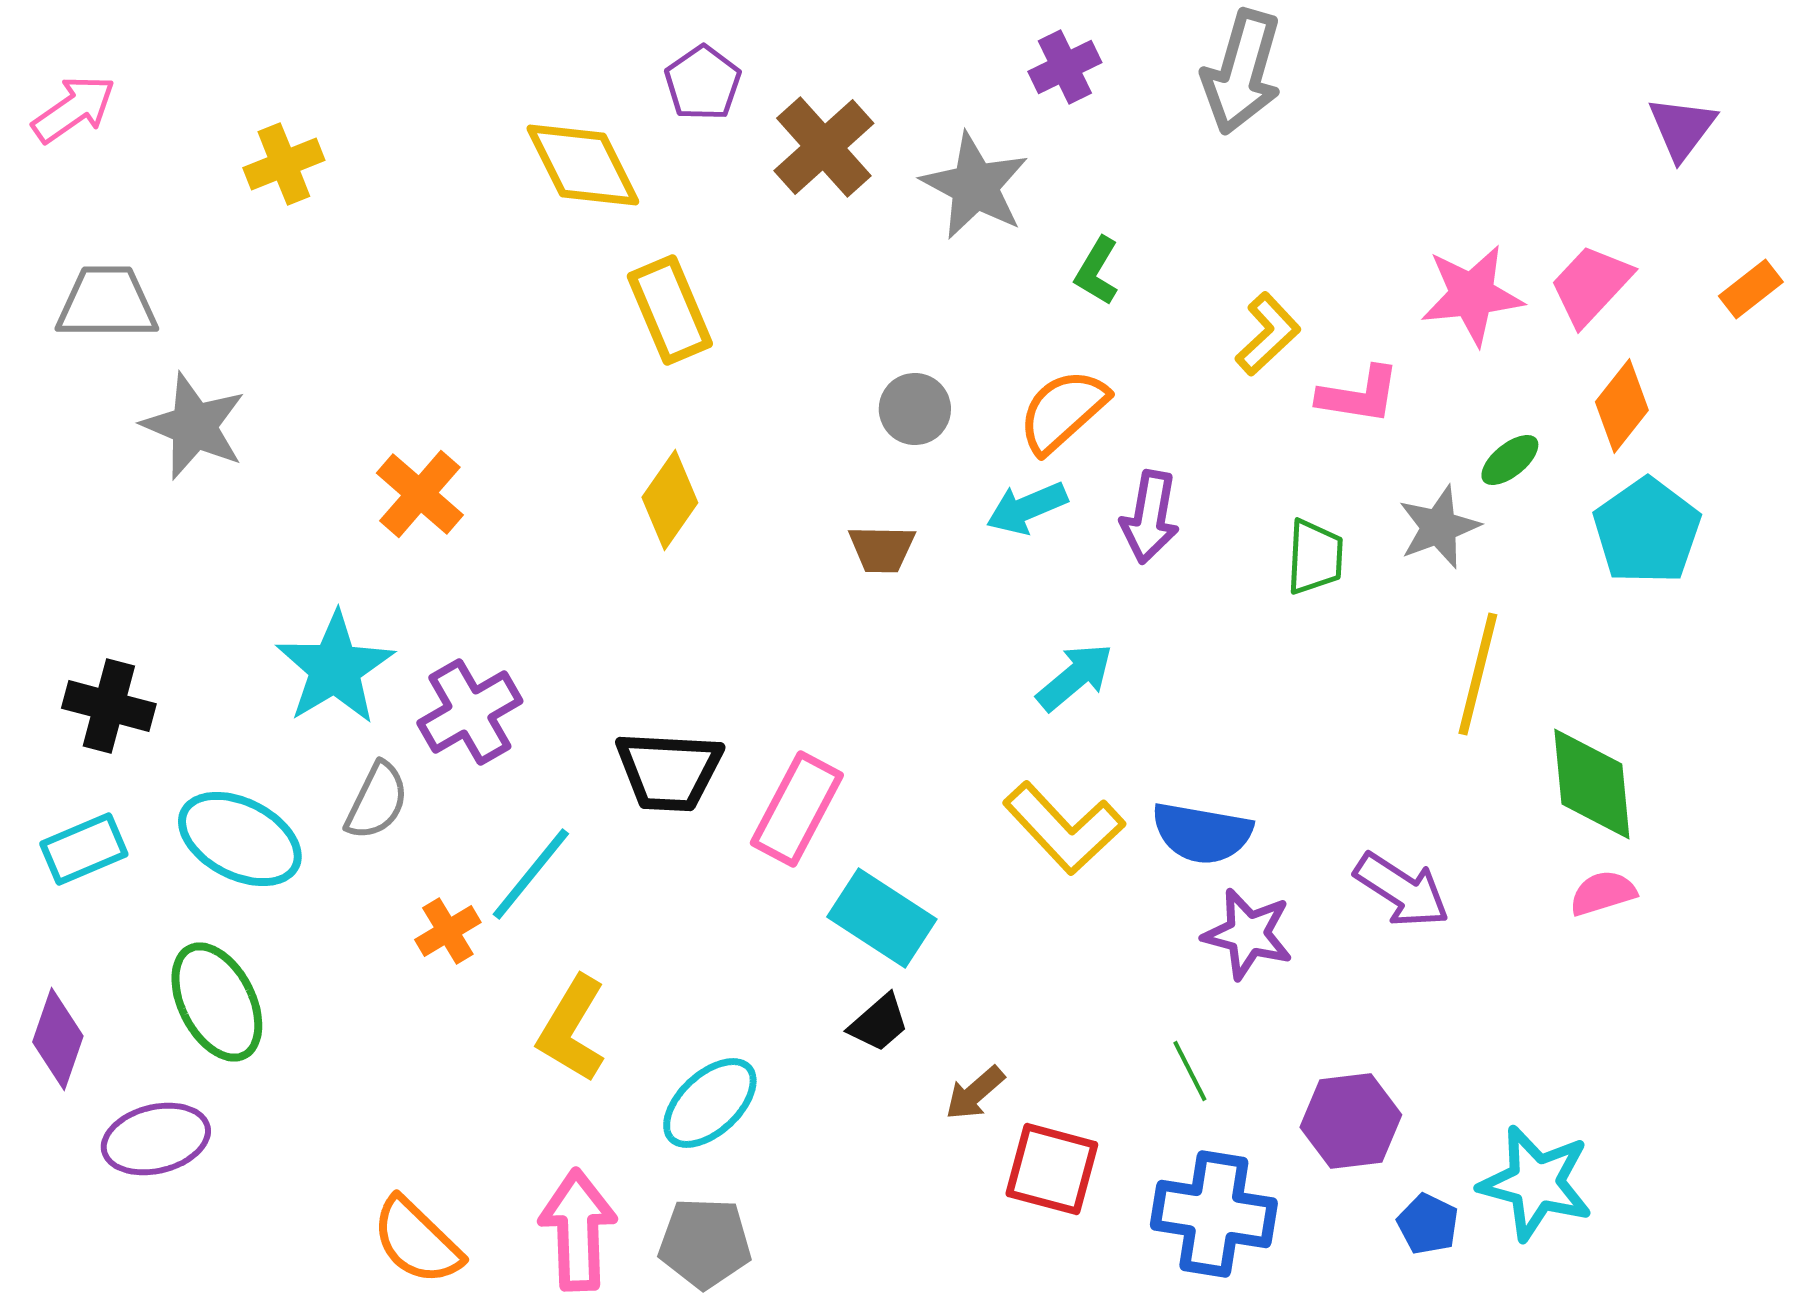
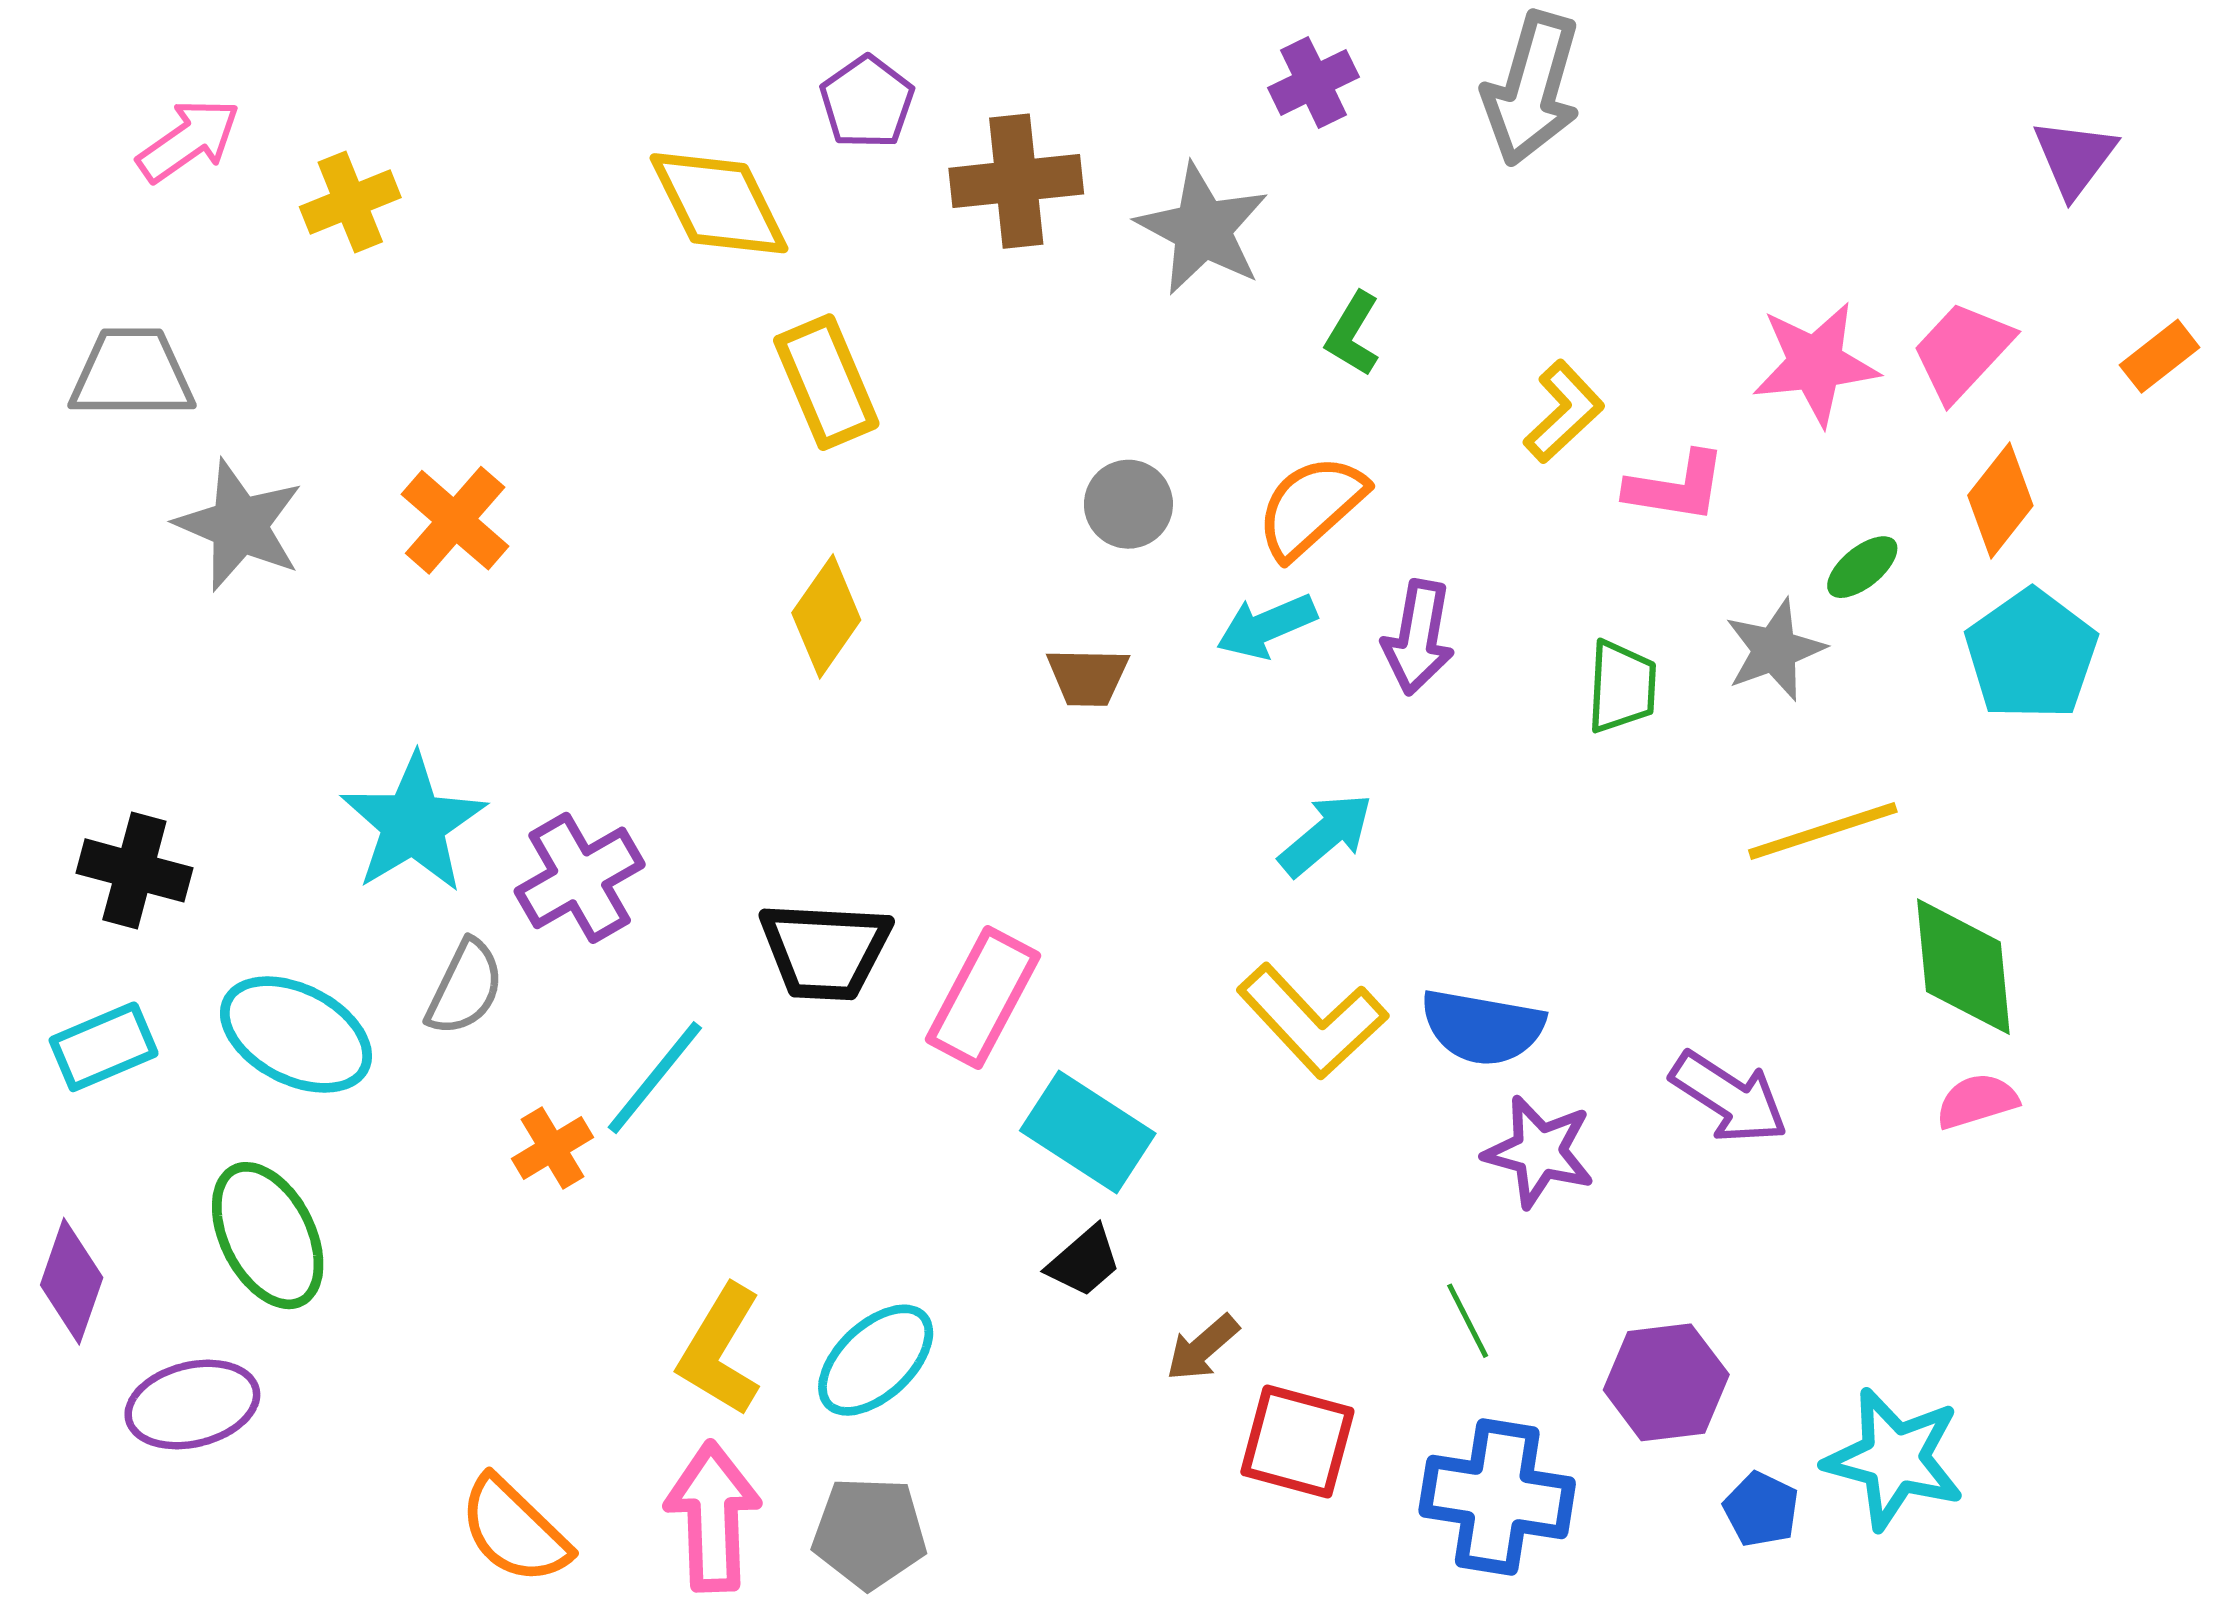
pink arrow: (74, 109) -> (189, 140), moved
brown cross: (824, 147) -> (1016, 181), turned 36
orange cross: (420, 494) -> (455, 520), moved
yellow line: (1478, 674) -> (1823, 831), turned 58
yellow L-shape: (572, 1029) -> (720, 1350), moved

